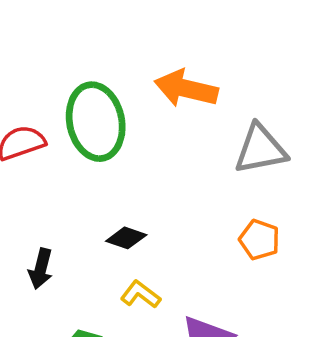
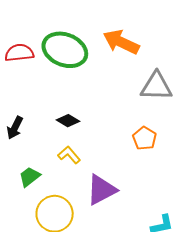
green ellipse: (96, 122) -> (65, 50), turned -69

